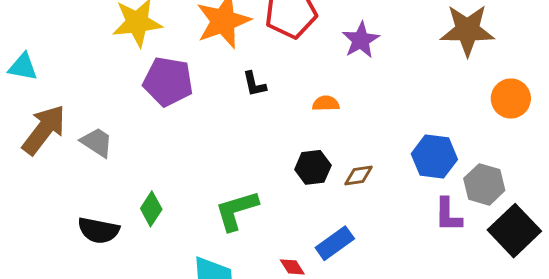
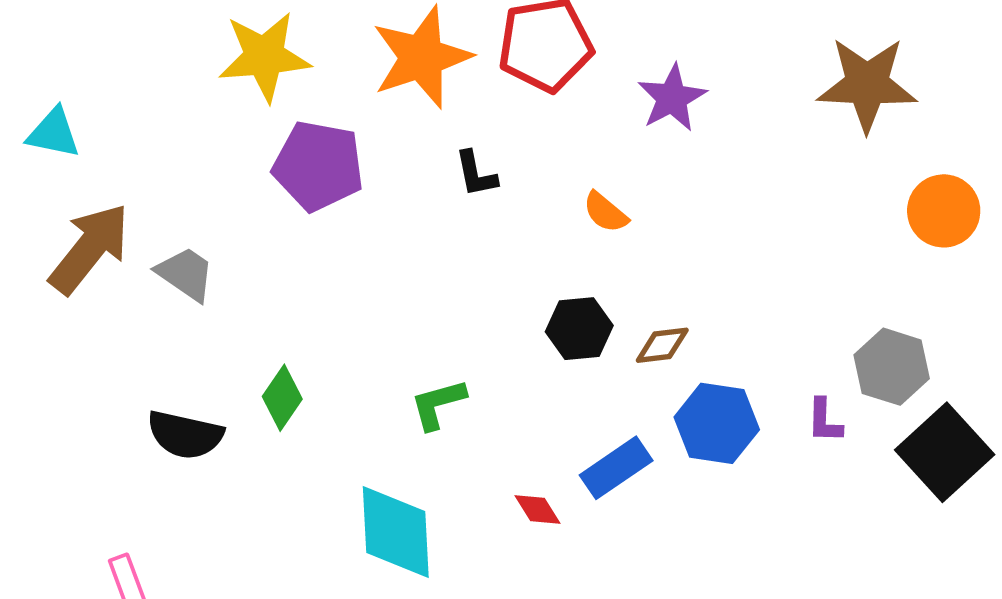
orange semicircle: (326, 103) -> (605, 212), turned -140
blue hexagon: (434, 157) -> (717, 423), moved
green L-shape: (236, 210) -> (438, 404), size x0.7
purple L-shape: (448, 215) -> (824, 421), size x0.7

